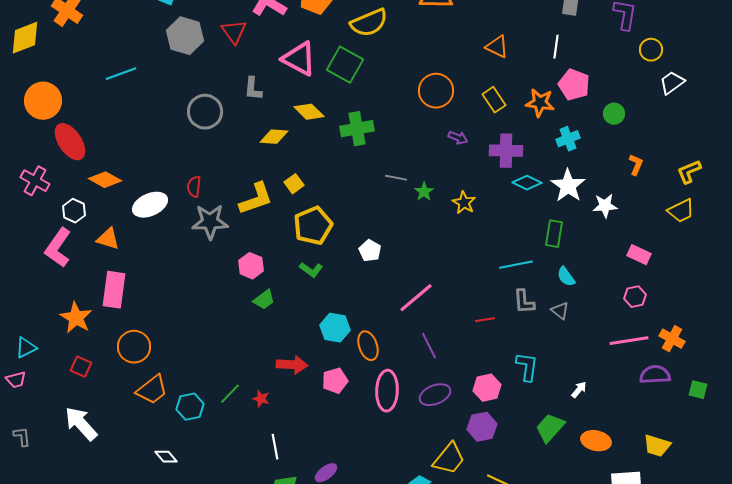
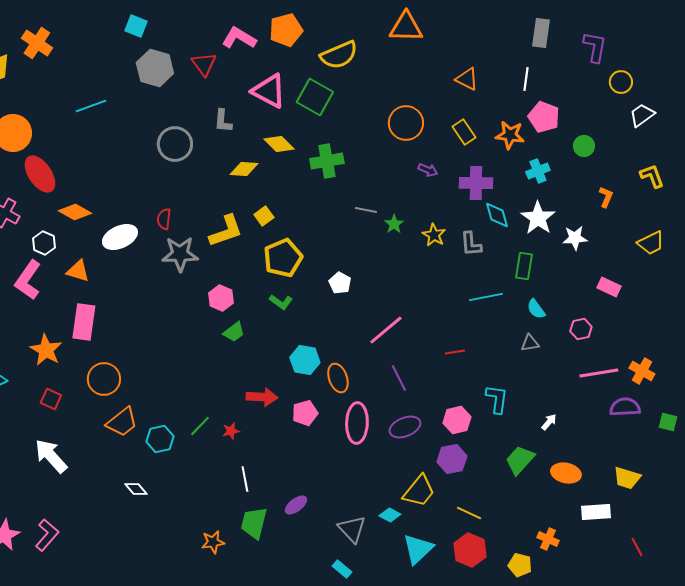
yellow L-shape: (689, 172) -> (652, 176), moved, turned 92
cyan diamond: (527, 183) -> (497, 215), turned 48
pink hexagon: (635, 297) -> (581, 329), moved
gray L-shape: (524, 302) -> (471, 244), moved
gray triangle: (560, 311) -> (530, 343), turned -48
red star: (261, 399) -> (231, 431), turned -30

